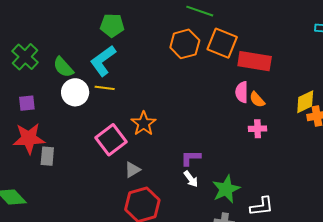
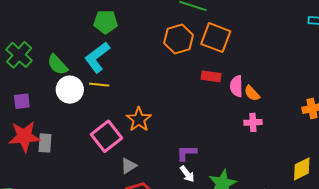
red rectangle: (255, 61) -> (211, 76), moved, size x0.6
yellow diamond: (305, 102) -> (302, 169), moved
gray rectangle: (47, 156) -> (45, 143), moved

